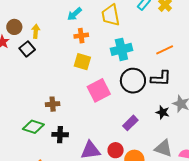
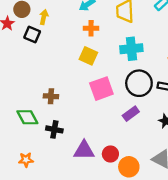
black square: (27, 49) -> (32, 34), turned -35
purple rectangle: (130, 123) -> (131, 114), moved
green diamond: (33, 127) -> (27, 117), turned 35

